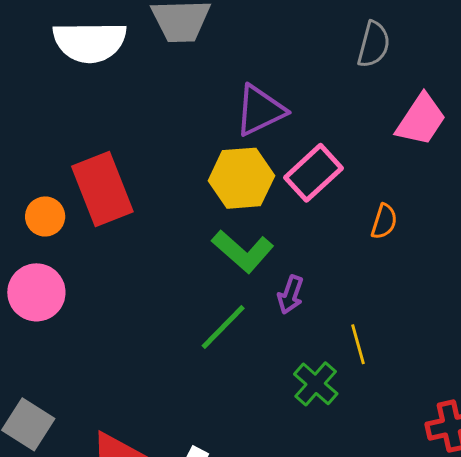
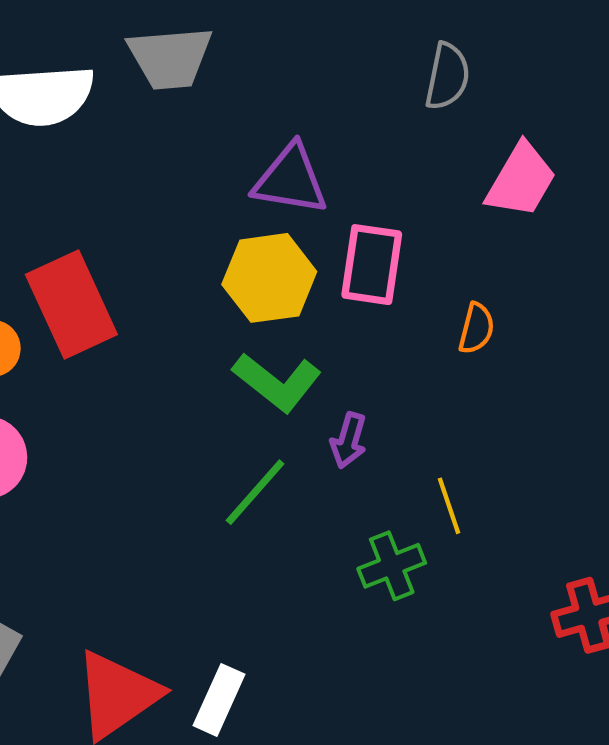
purple triangle: (260, 110) -> (290, 180), turned 38
pink rectangle: (313, 173) -> (372, 265), turned -36
green cross: (316, 384) -> (392, 566), turned 30

